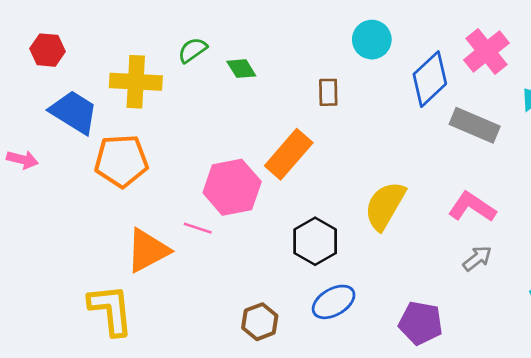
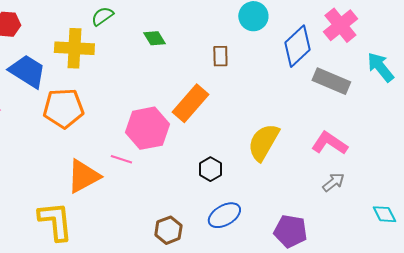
green semicircle: (192, 50) -> (102, 16), moved
black hexagon: (315, 241) -> (210, 169), size x0.7

